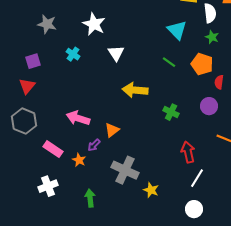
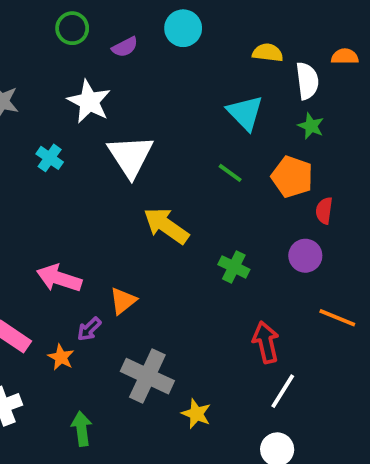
white triangle: (116, 53) -> (130, 156), size x1.5
yellow arrow: (135, 90) -> (166, 226), turned 30

